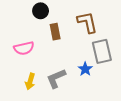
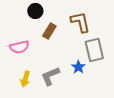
brown rectangle: (55, 32) -> (49, 31), turned 42

